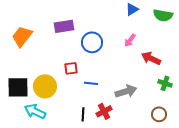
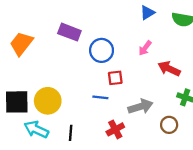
purple rectangle: (64, 26) -> (69, 32), turned 30
red square: (71, 68) -> (115, 78), moved
black line: (83, 114) -> (71, 133), moved
brown circle: (159, 114) -> (169, 125), moved

